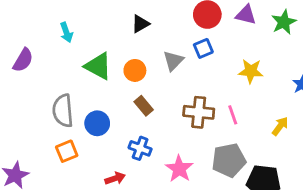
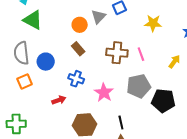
green triangle: (98, 66) -> (33, 20), moved
orange circle: (135, 70) -> (80, 25), moved

